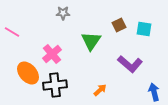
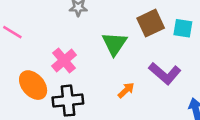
brown square: (119, 25) -> (151, 23), size x1.5
orange arrow: (100, 90) -> (126, 90), moved

